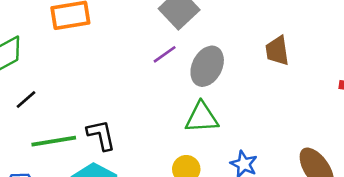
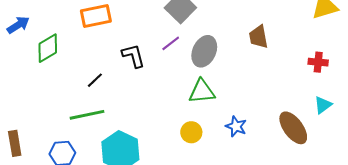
black line: (26, 99) -> (95, 80), moved
black L-shape: (101, 135) -> (133, 56), moved

